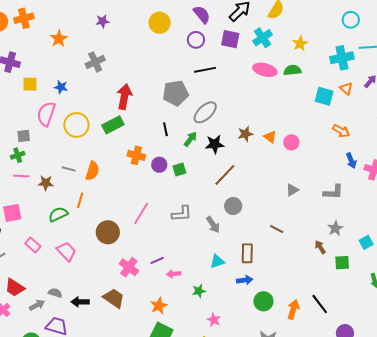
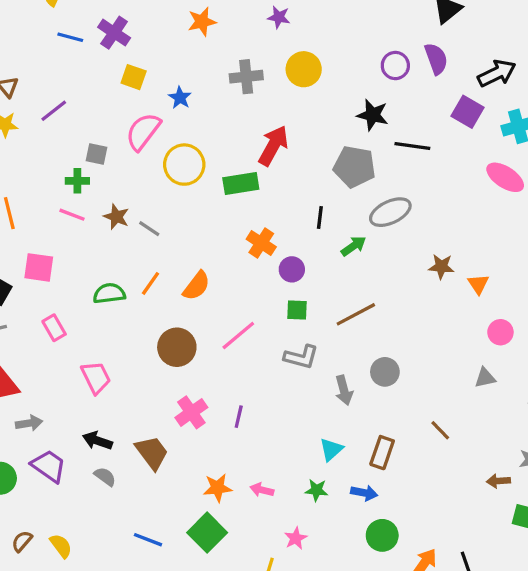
yellow circle: (160, 23) -> (304, 69), moved
purple circle: (196, 40) -> (395, 66), moved
pink circle: (291, 142) -> (500, 332), moved
black star: (215, 144) -> (373, 115), moved
green square: (179, 169) -> (297, 310), moved
orange semicircle: (92, 171) -> (197, 286), moved
brown line: (225, 175) -> (356, 314), moved
brown star: (46, 183) -> (116, 217), moved
brown arrow: (320, 247) -> (498, 481), turned -80
pink trapezoid: (66, 251) -> (96, 377), moved
purple line: (157, 260) -> (239, 417), turned -72
cyan triangle: (217, 261) -> (331, 449), turned -42
pink arrow: (174, 274) -> (262, 490), moved
green star: (199, 291) -> (316, 490), moved
gray semicircle: (55, 293) -> (105, 477), moved

